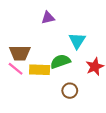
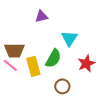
green semicircle: (60, 61) -> (53, 58), turned 138
yellow rectangle: (40, 70) -> (33, 66), turned 72

